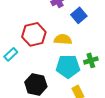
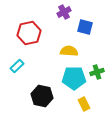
blue square: (79, 15) -> (85, 27), turned -35
red hexagon: (34, 34) -> (29, 33), moved

